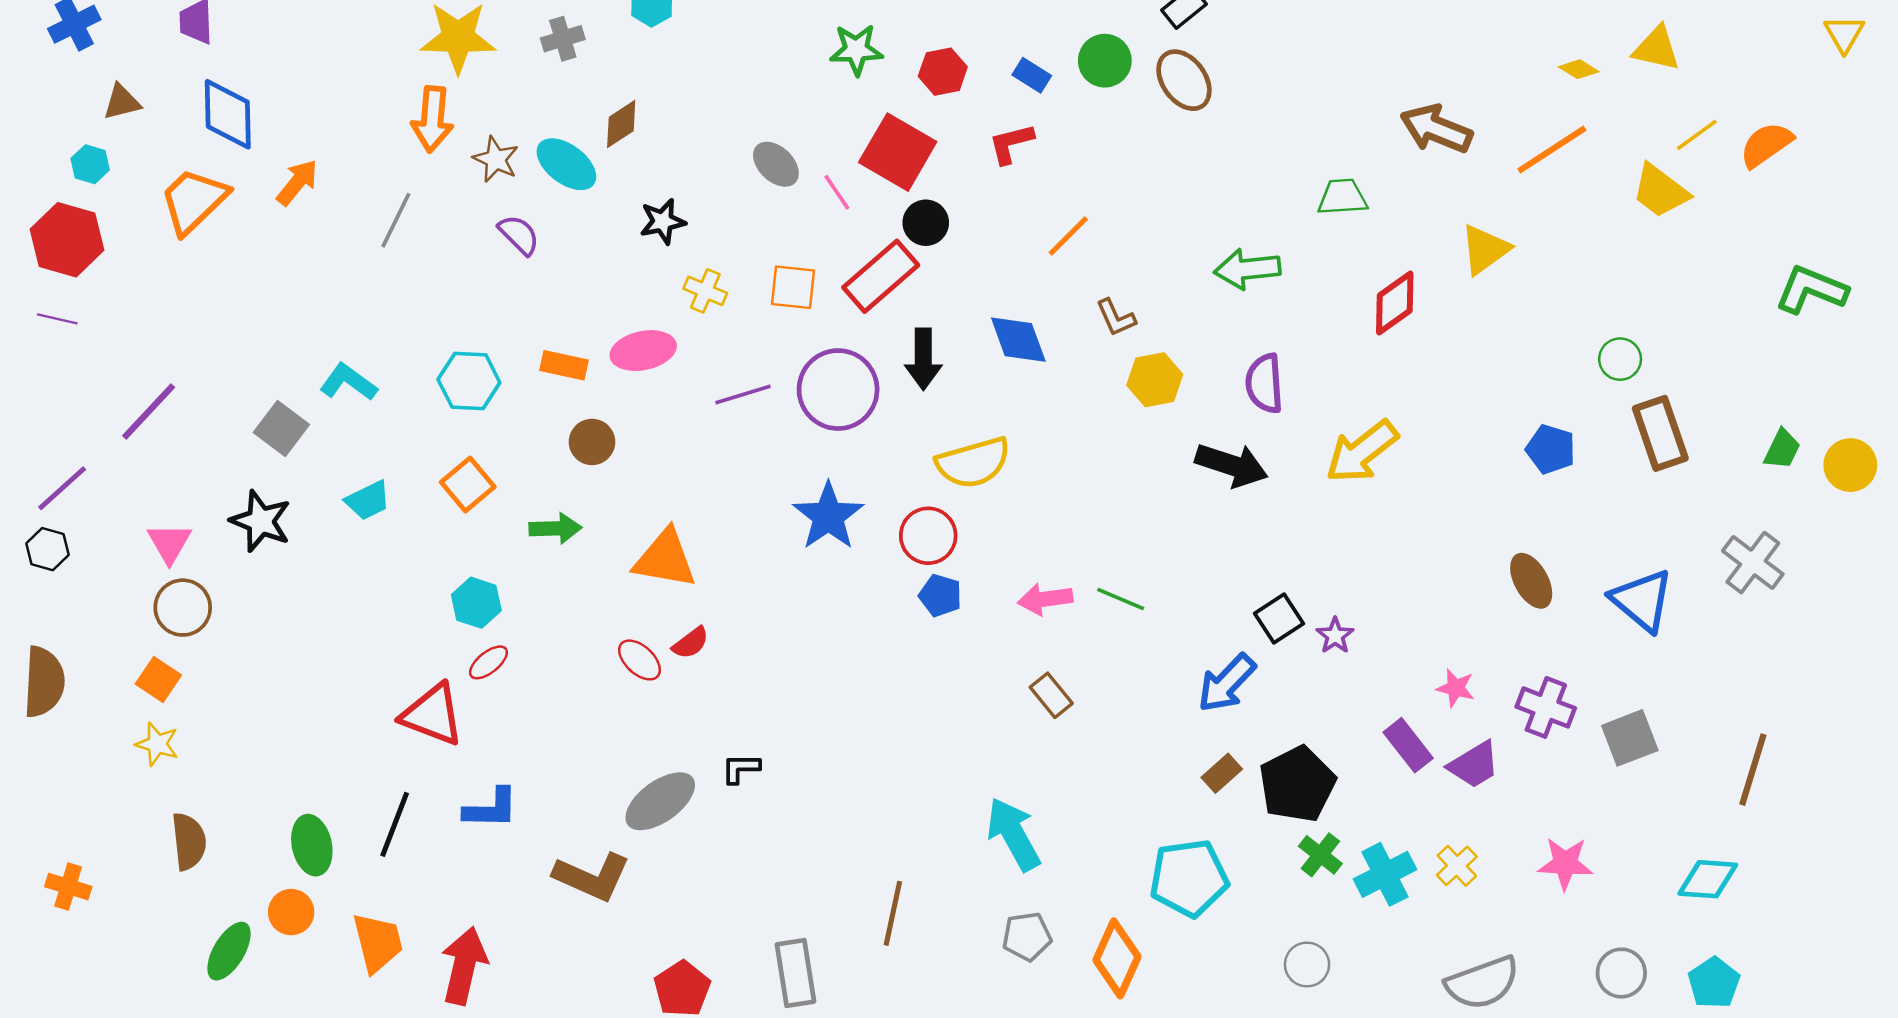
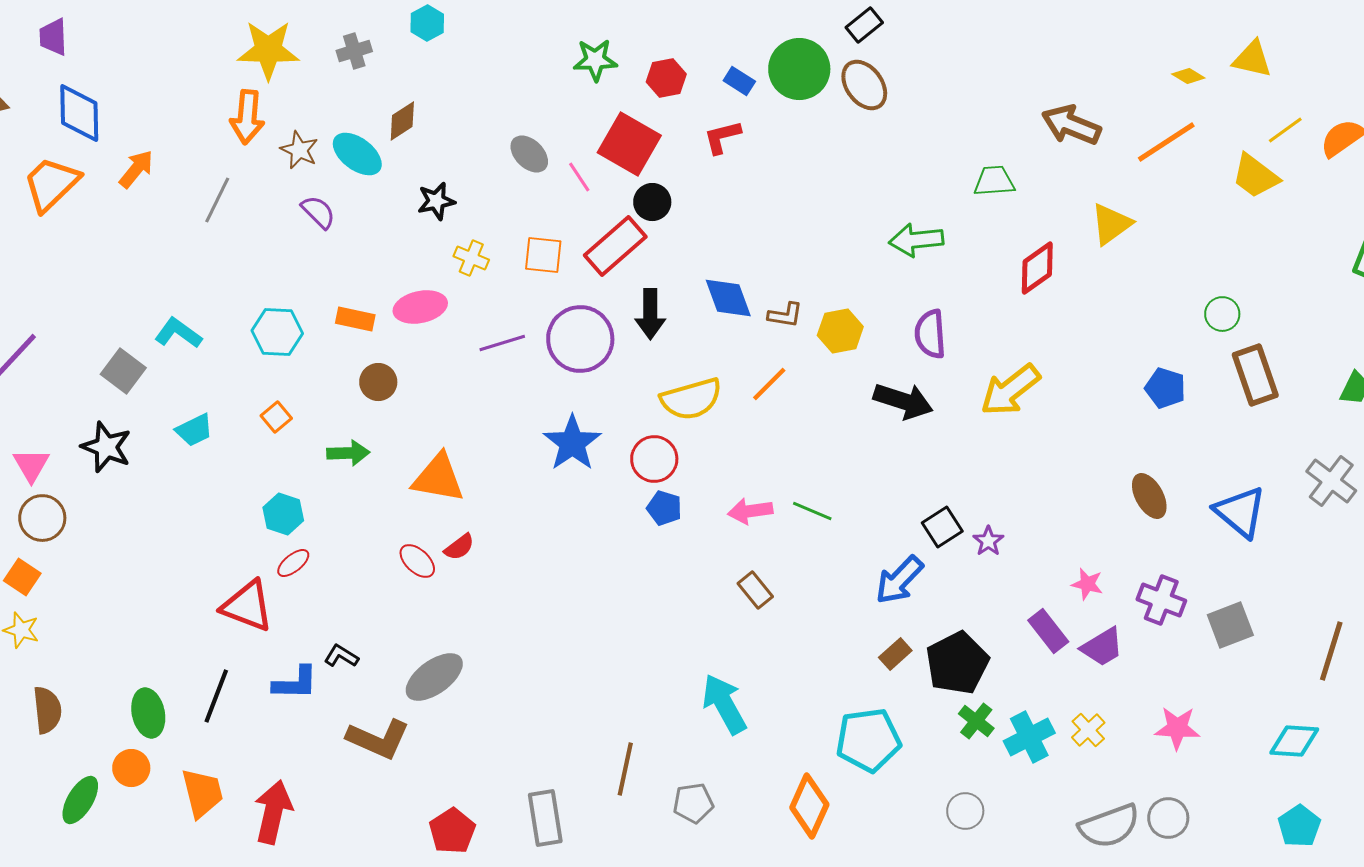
green circle: (1105, 61) -> (799, 69), size x1.4
orange line: (1068, 236) -> (769, 384), moved
brown L-shape: (1116, 318) -> (785, 315), moved, turned -57
orange square: (468, 485) -> (276, 417), size x0.7
black L-shape: (741, 768) -> (341, 656), moved, turned 32
gray pentagon: (1027, 936) -> (693, 803), moved
gray circle: (1621, 973) -> (1168, 818), moved

